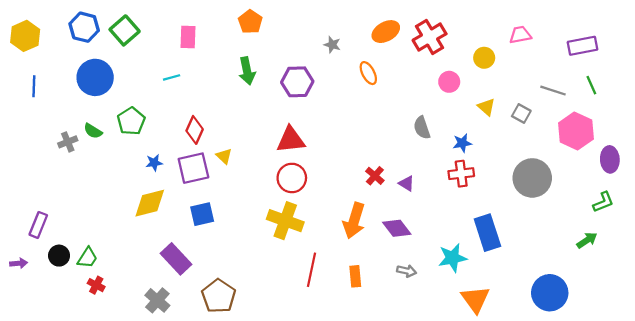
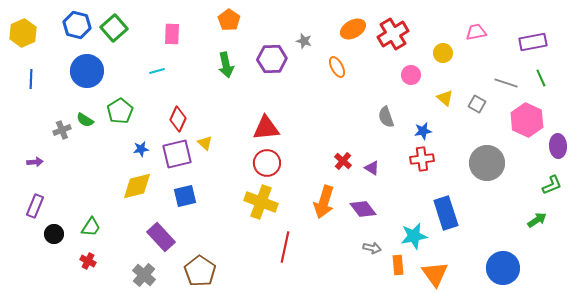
purple hexagon: (297, 82) -> (272, 59), moved
green trapezoid: (87, 258) -> (91, 227), moved
purple arrow: (19, 263) -> (35, 162), moved
orange rectangle: (355, 276) -> (398, 265), moved

